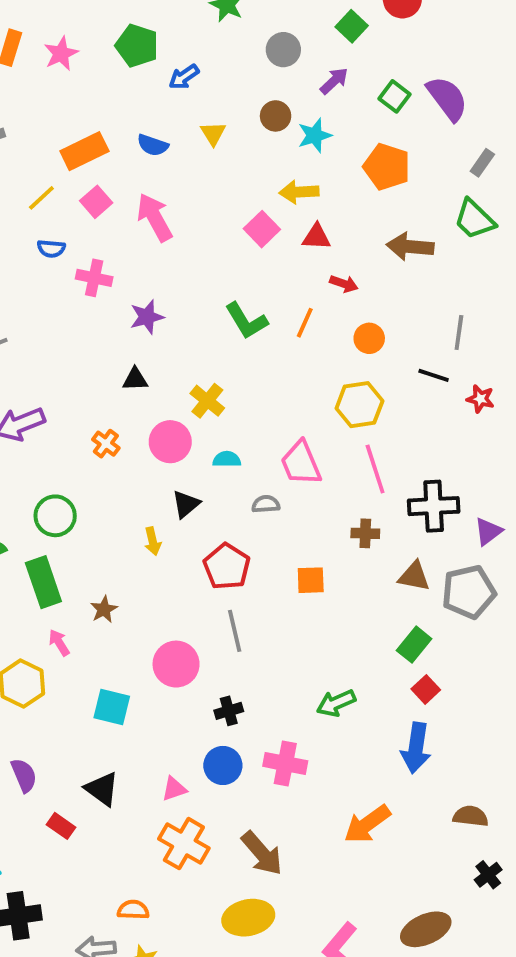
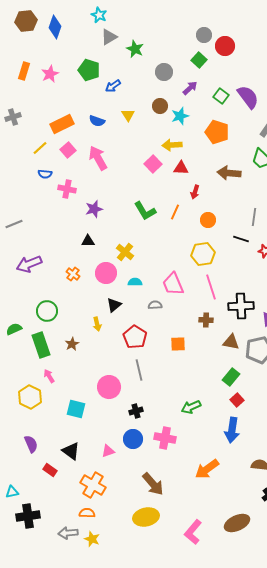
red arrow: (344, 284) -> (195, 192), turned 88
brown star: (104, 609) -> (72, 344), moved
orange cross: (184, 844) -> (93, 485), moved

